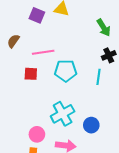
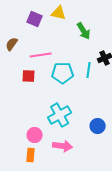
green arrow: (104, 28) -> (84, 31), moved
cyan line: (98, 77) -> (89, 70), moved
blue circle: (91, 125) -> (98, 126), moved

